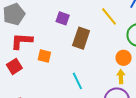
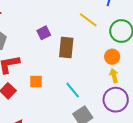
purple square: (63, 18) -> (44, 33), turned -32
orange square: (44, 56) -> (36, 81), moved

